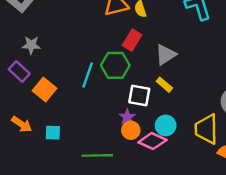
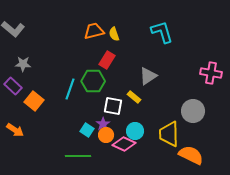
gray triangle: (166, 55) -> (148, 76), moved
cyan square: (53, 133) -> (87, 130), moved, turned 32

